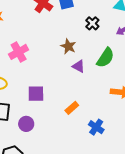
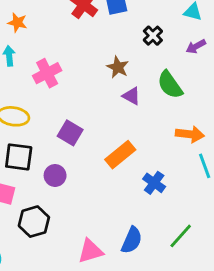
green semicircle: (105, 58) -> (170, 85), turned 110
purple square: (36, 94) -> (70, 133), turned 30
orange rectangle: (72, 108) -> (120, 155), size x1.5

